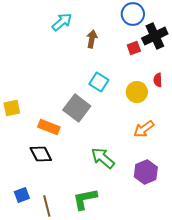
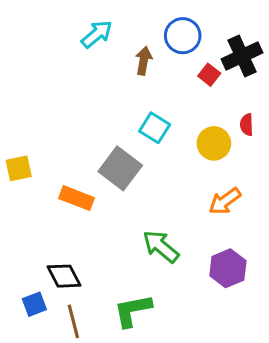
blue circle: (133, 14) -> (183, 36), moved
red square: (134, 48) -> (209, 75), turned -32
black diamond: (41, 154) -> (64, 276), moved

